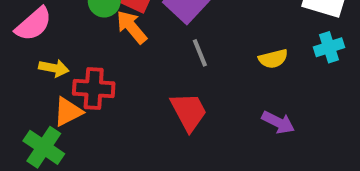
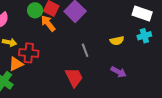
gray line: (200, 53) -> (85, 50), moved
red trapezoid: (189, 112) -> (74, 77), moved

